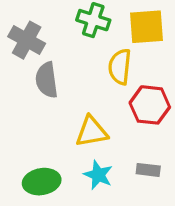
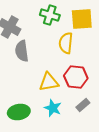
red hexagon: (150, 105) -> (76, 77), moved
gray rectangle: (148, 170) -> (83, 105), turned -48

